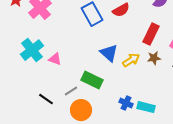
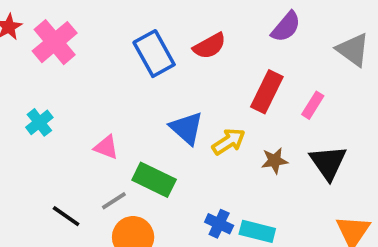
cyan cross: (32, 50) -> (39, 122), size x0.6
brown star: (154, 58) -> (275, 161), moved
pink triangle: (55, 59) -> (106, 147), moved

